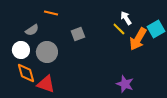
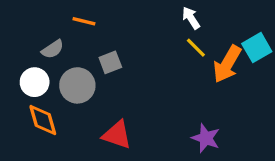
white arrow: (126, 18) -> (191, 18), moved
gray square: (78, 34) -> (110, 62), moved
red triangle: (46, 84) -> (117, 135), moved

